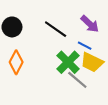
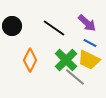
blue line: (85, 46) -> (90, 43), moved
orange diamond: (16, 62) -> (30, 60), moved

